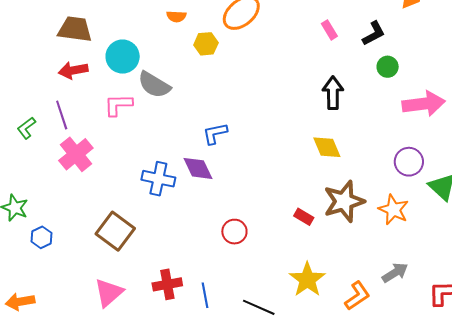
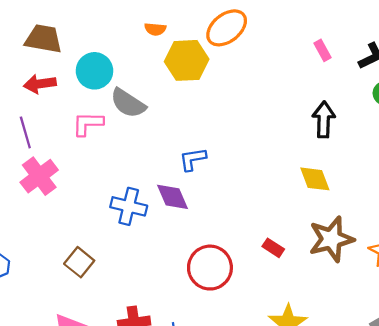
yellow hexagon: (206, 44) -> (187, 60), size x1.6
red rectangle: (304, 217) -> (273, 248), moved
brown square: (115, 231) -> (79, 262), size x0.7
red circle: (234, 232) -> (210, 268), size x1.6

